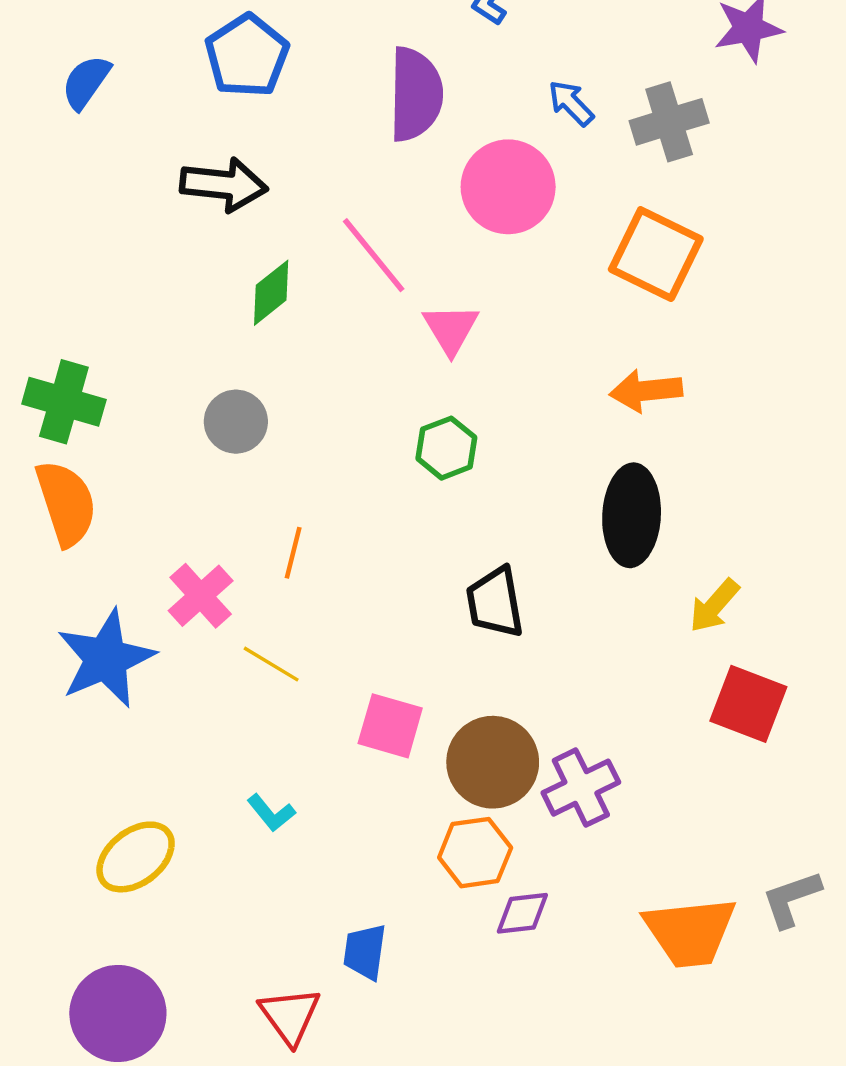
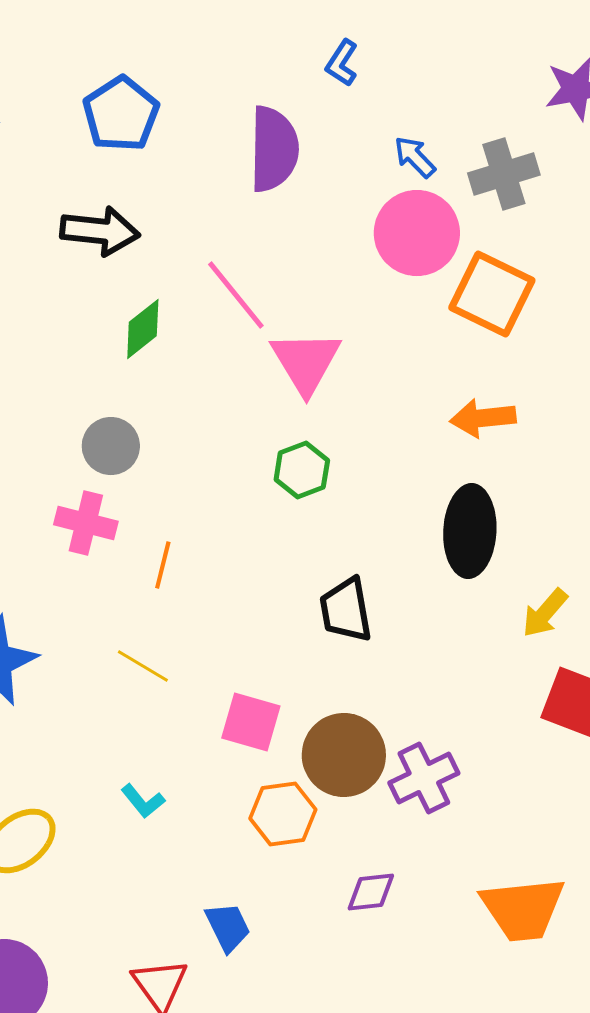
pink circle: (508, 187) -> (417, 233), moved
pink triangle: (451, 329) -> (306, 362), size x1.4
pink cross: (201, 596) -> (86, 523), moved, turned -34
orange hexagon: (475, 853) -> (283, 814), moved
blue trapezoid: (365, 952) -> (228, 927), turned 146

